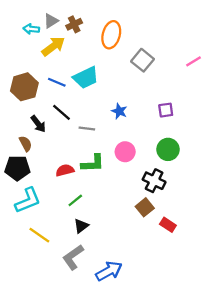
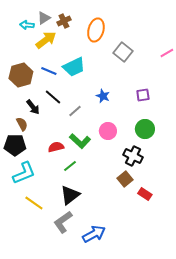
gray line: (87, 129) -> (75, 111), turned -48
green L-shape: (93, 163) -> (80, 141), turned 45
green line: (75, 200) -> (70, 166), moved
black triangle: (81, 226) -> (70, 195), size x1.5

